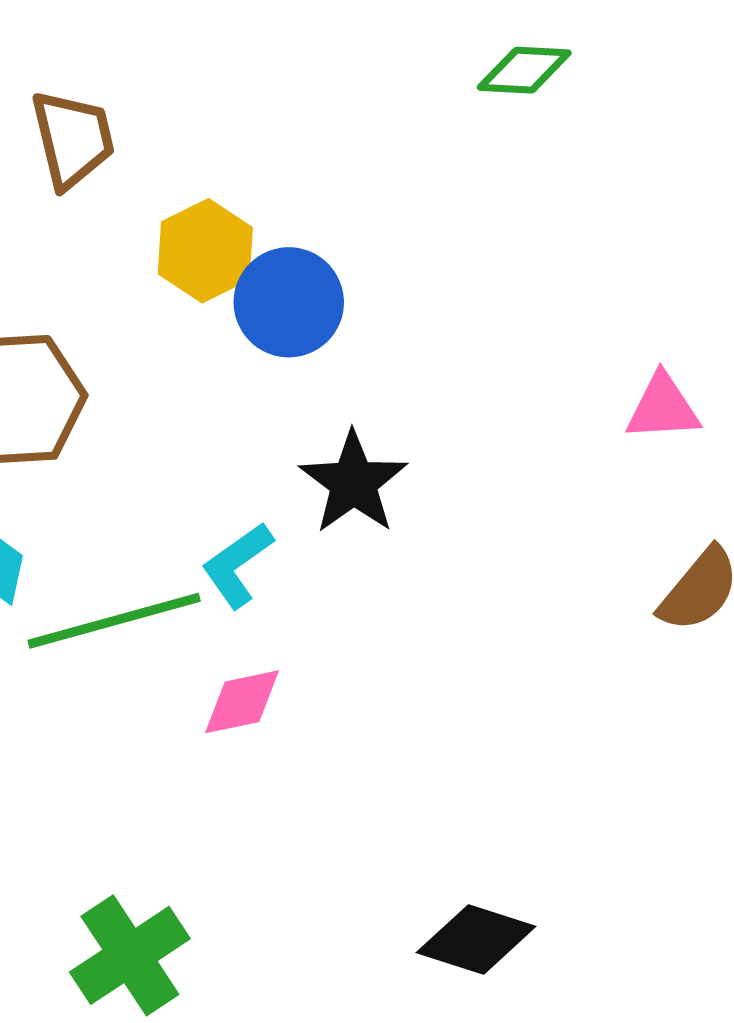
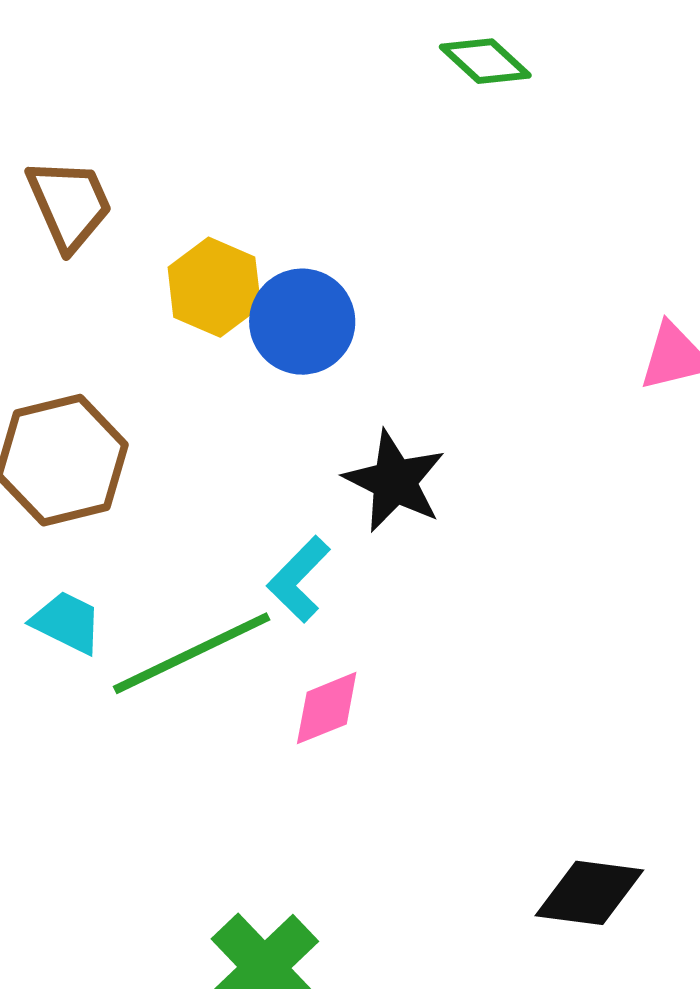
green diamond: (524, 70) -> (485, 61), turned 50

